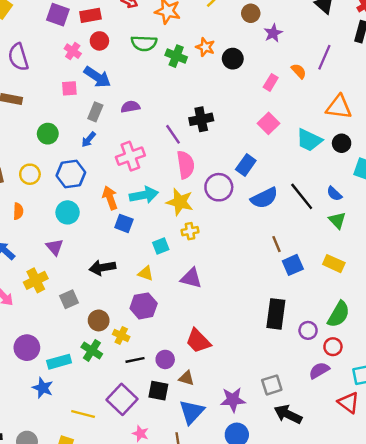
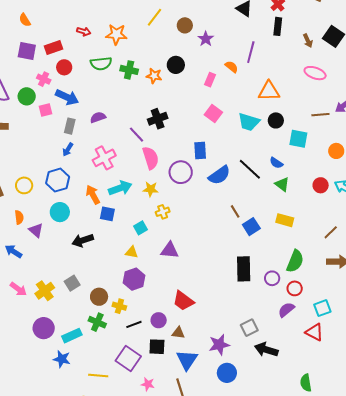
orange star: (205, 47) -> (154, 76), moved
green circle: (48, 134) -> (27, 96), moved
blue rectangle: (246, 165) -> (200, 150), turned -30
yellow star: (180, 202) -> (151, 189), size x0.7
purple triangle: (55, 247) -> (36, 230), moved
black arrow: (102, 268) -> (83, 240), moved
yellow cross: (36, 280) -> (45, 291), moved

